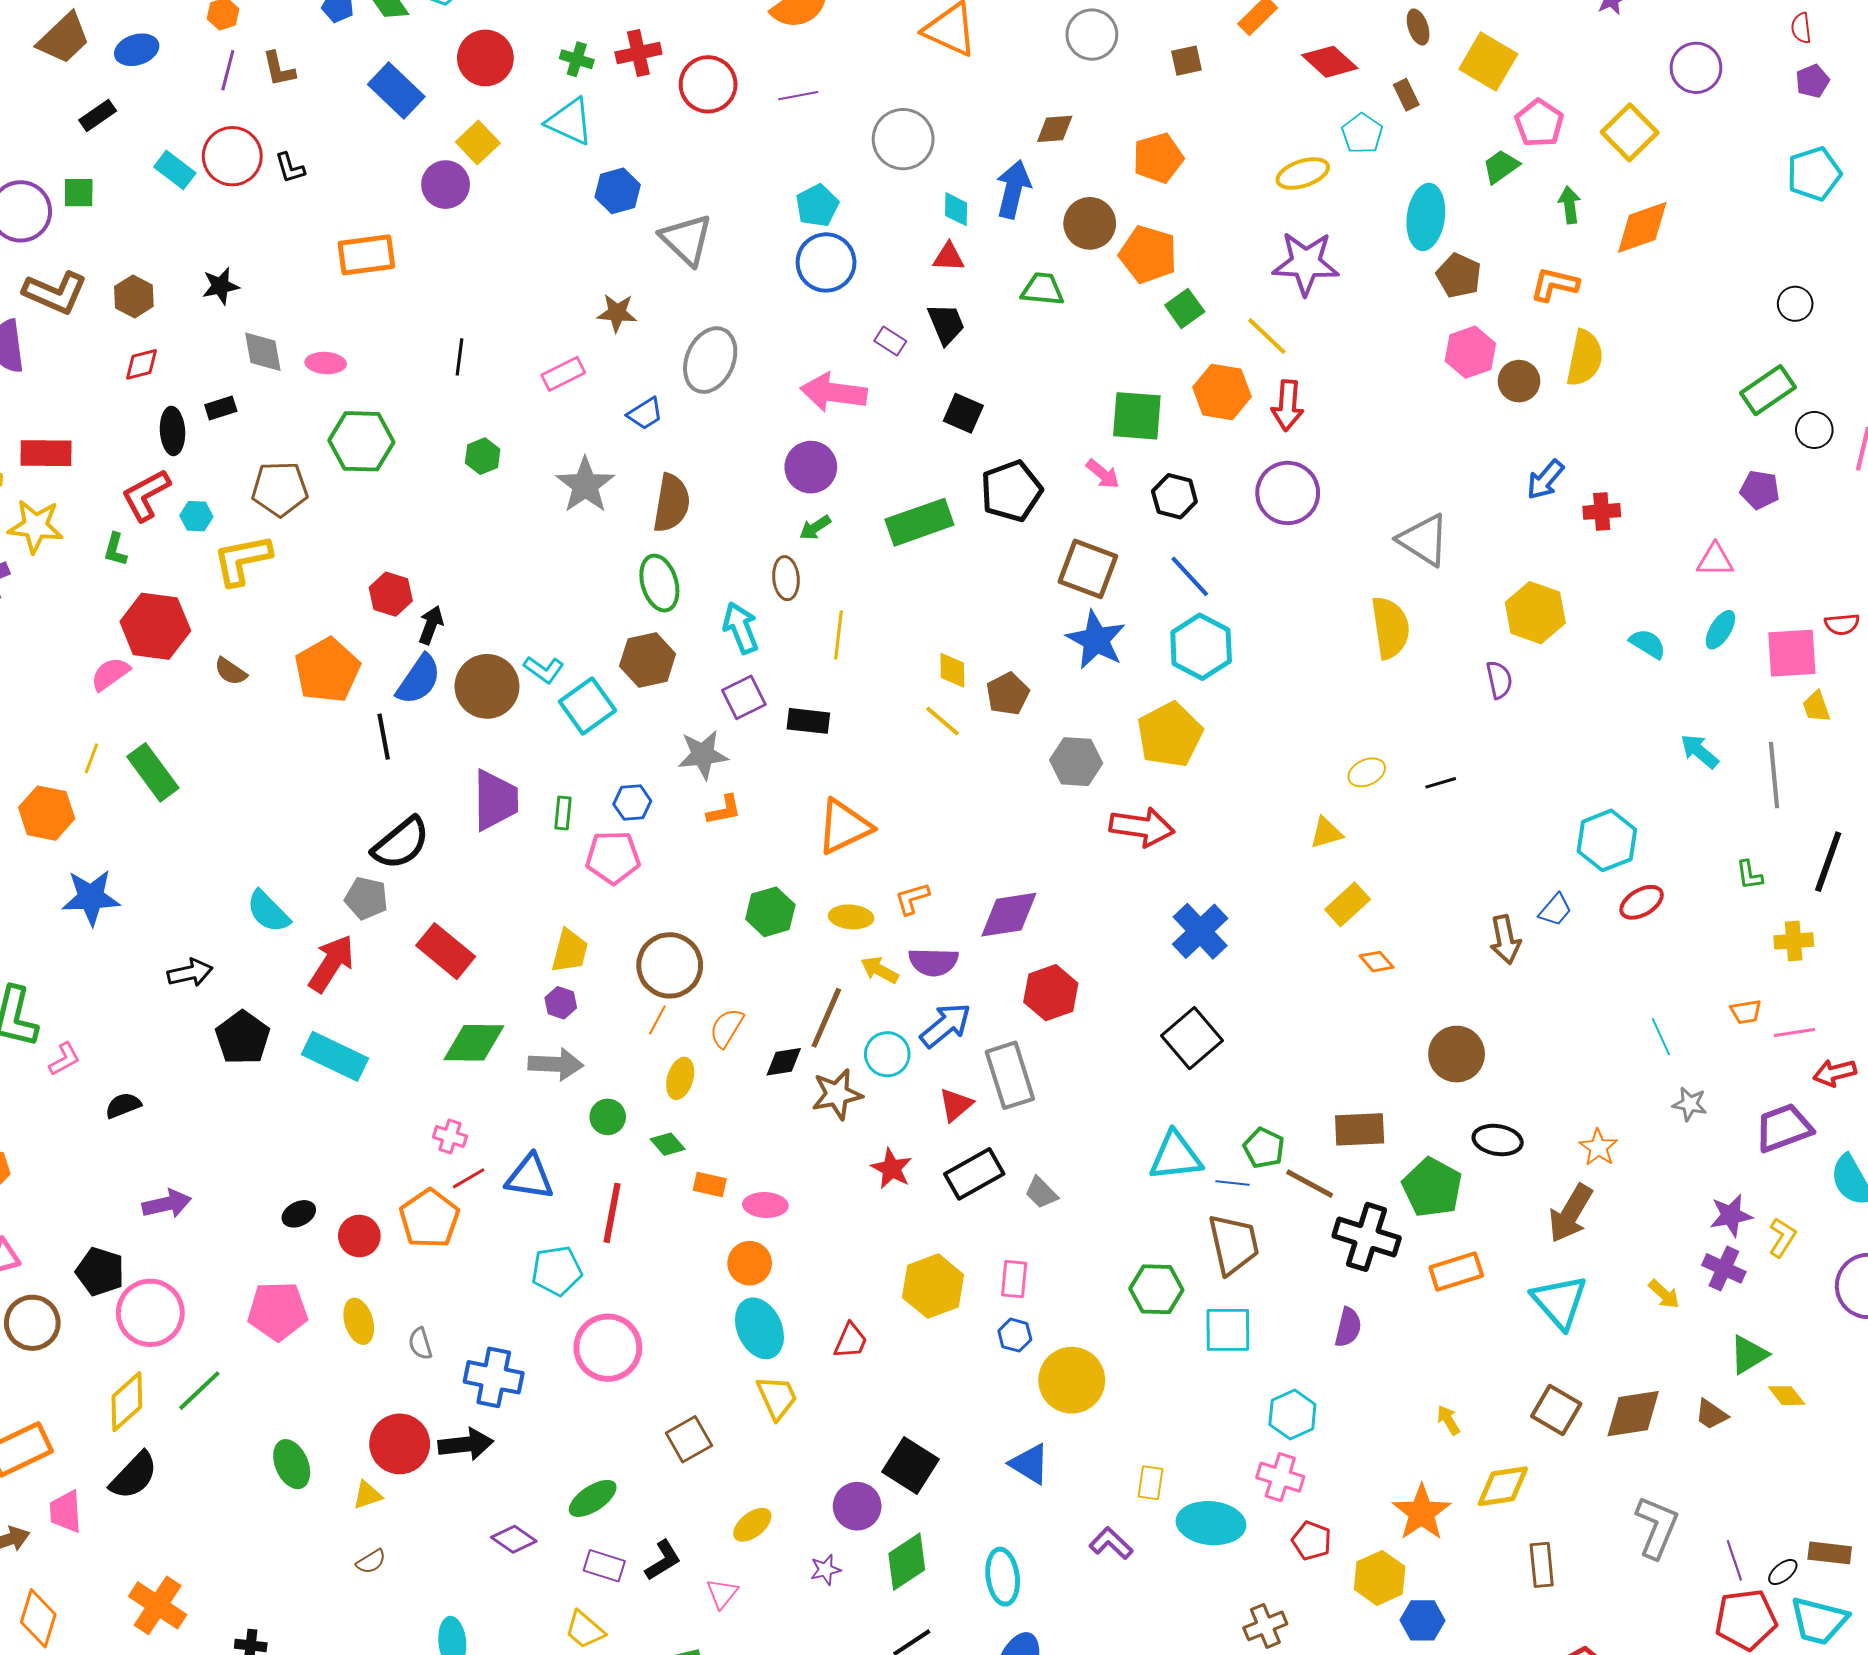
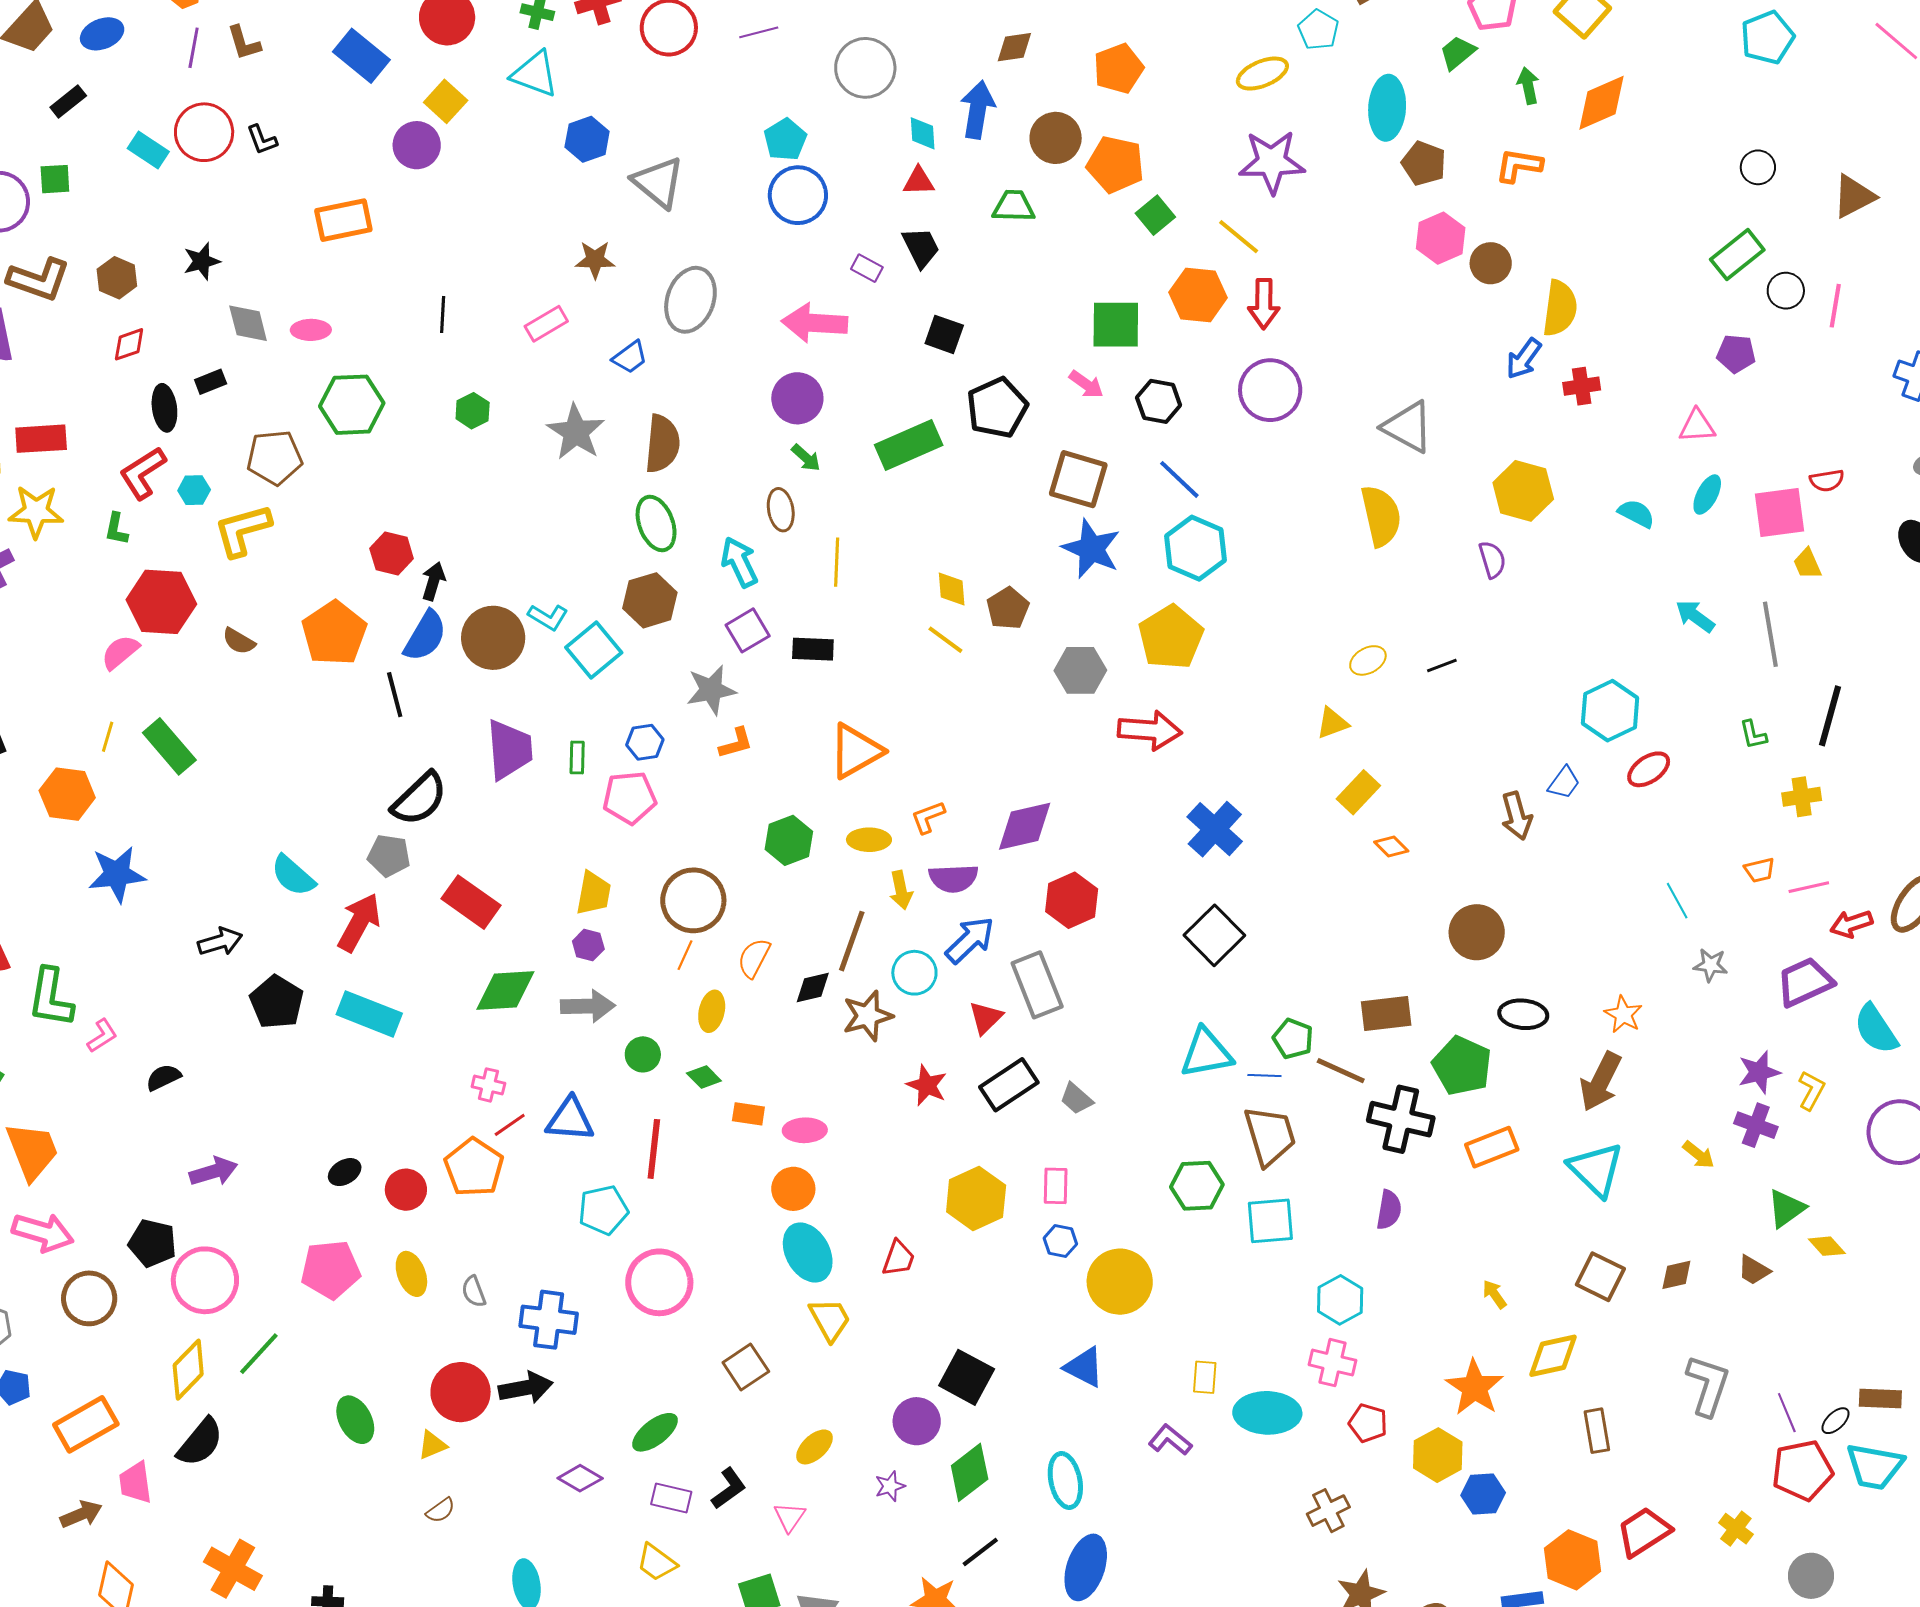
yellow semicircle: (1585, 358) -> (1560, 308), moved
green arrow: (815, 528) -> (806, 458), turned -100
yellow arrow: (880, 970) -> (901, 890), turned -126
brown diamond: (1633, 1414) -> (1676, 1275), size x0.6

